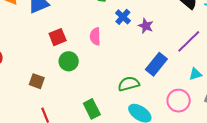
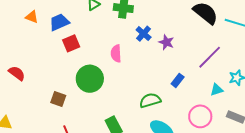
red square: (58, 37) -> (71, 43), moved
green circle: (69, 61) -> (90, 79), size x1.4
blue rectangle: (156, 64) -> (178, 80), size x0.6

